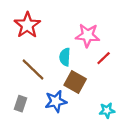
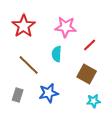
pink star: (88, 35) -> (66, 27), moved
red line: (104, 58) -> (90, 45), moved
brown square: (75, 82) -> (87, 74), moved

